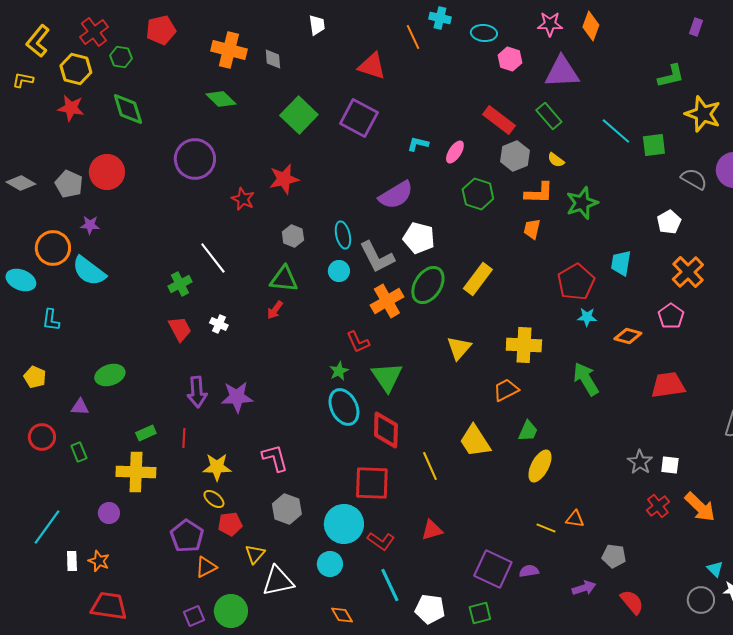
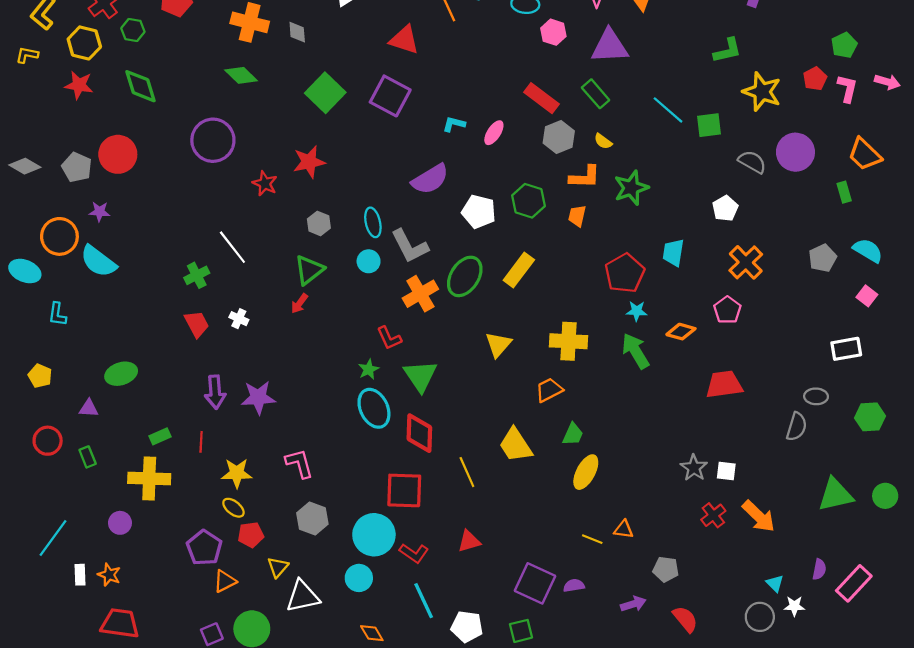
green hexagon: (478, 194) -> (529, 201), moved
white pentagon: (419, 238) -> (479, 212), moved
green triangle: (284, 279) -> (309, 270), turned -44
green arrow: (586, 379) -> (636, 351), moved

